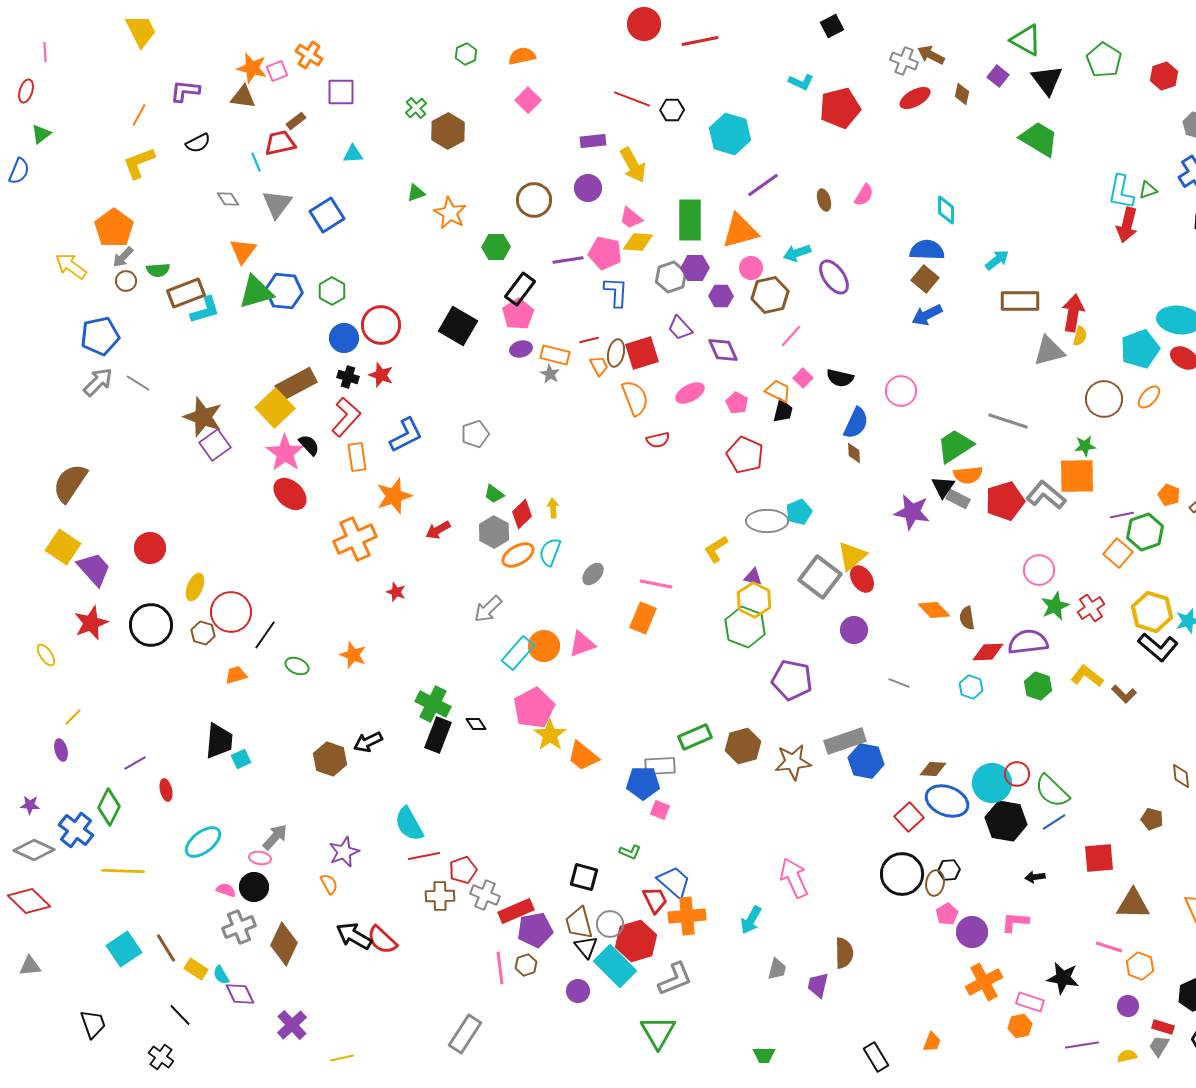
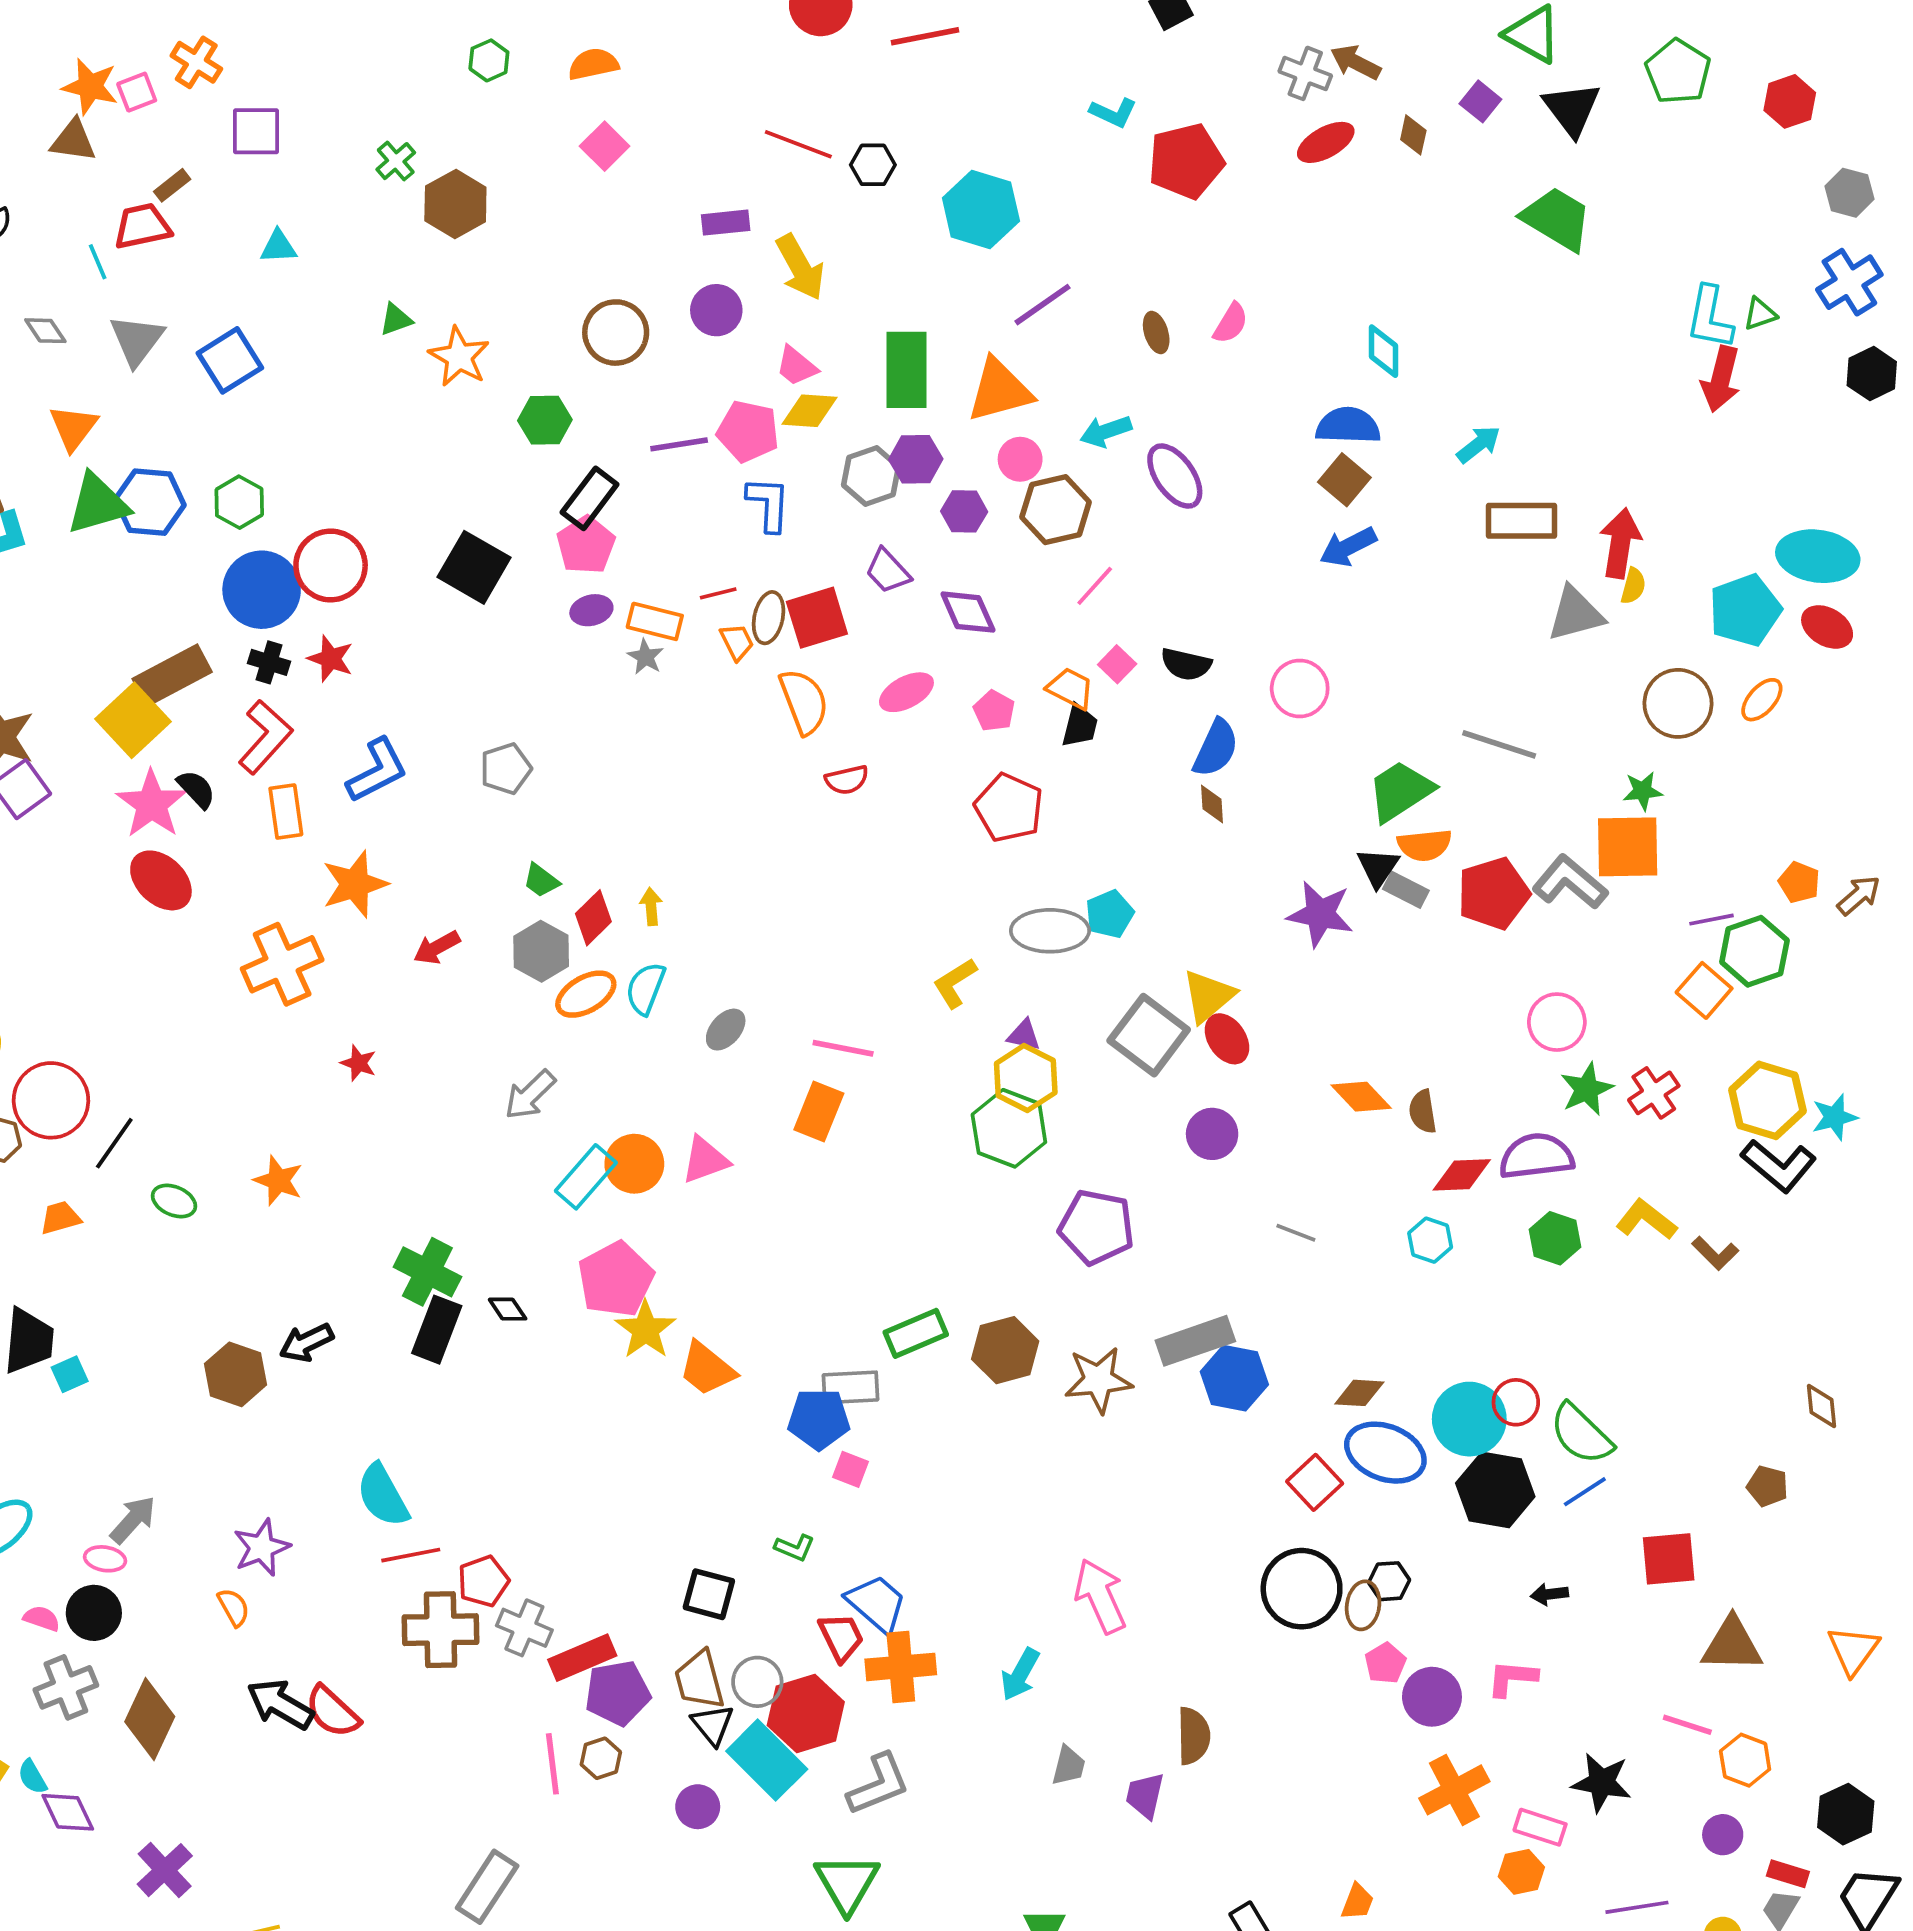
blue circle: (344, 338) -> (262, 590), size x1.4
brown cross: (440, 896) -> (440, 1630), size x1.4

